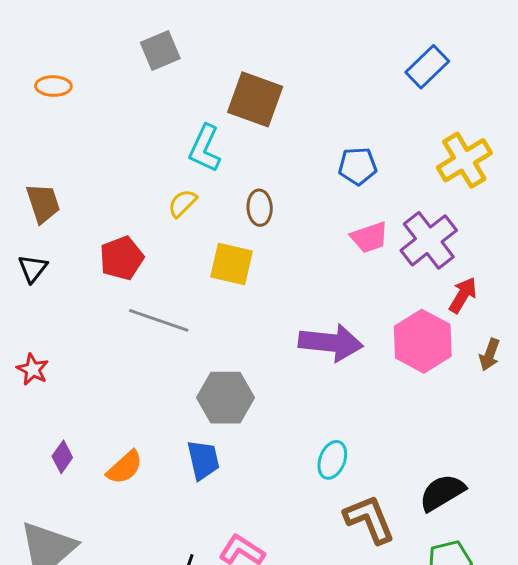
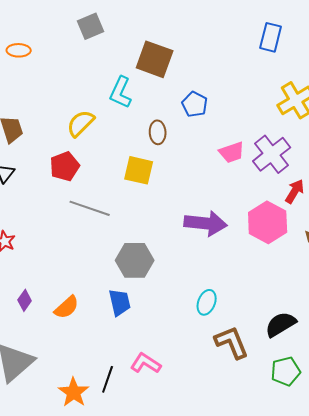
blue rectangle: (427, 67) -> (271, 37), turned -32
blue pentagon: (358, 166) -> (195, 104), moved, turned 30
yellow semicircle: (182, 203) -> (81, 123), moved, size x1.4

